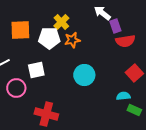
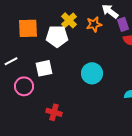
orange star: (72, 40) -> (94, 24), moved
red cross: (46, 114) -> (54, 112), size x0.7

